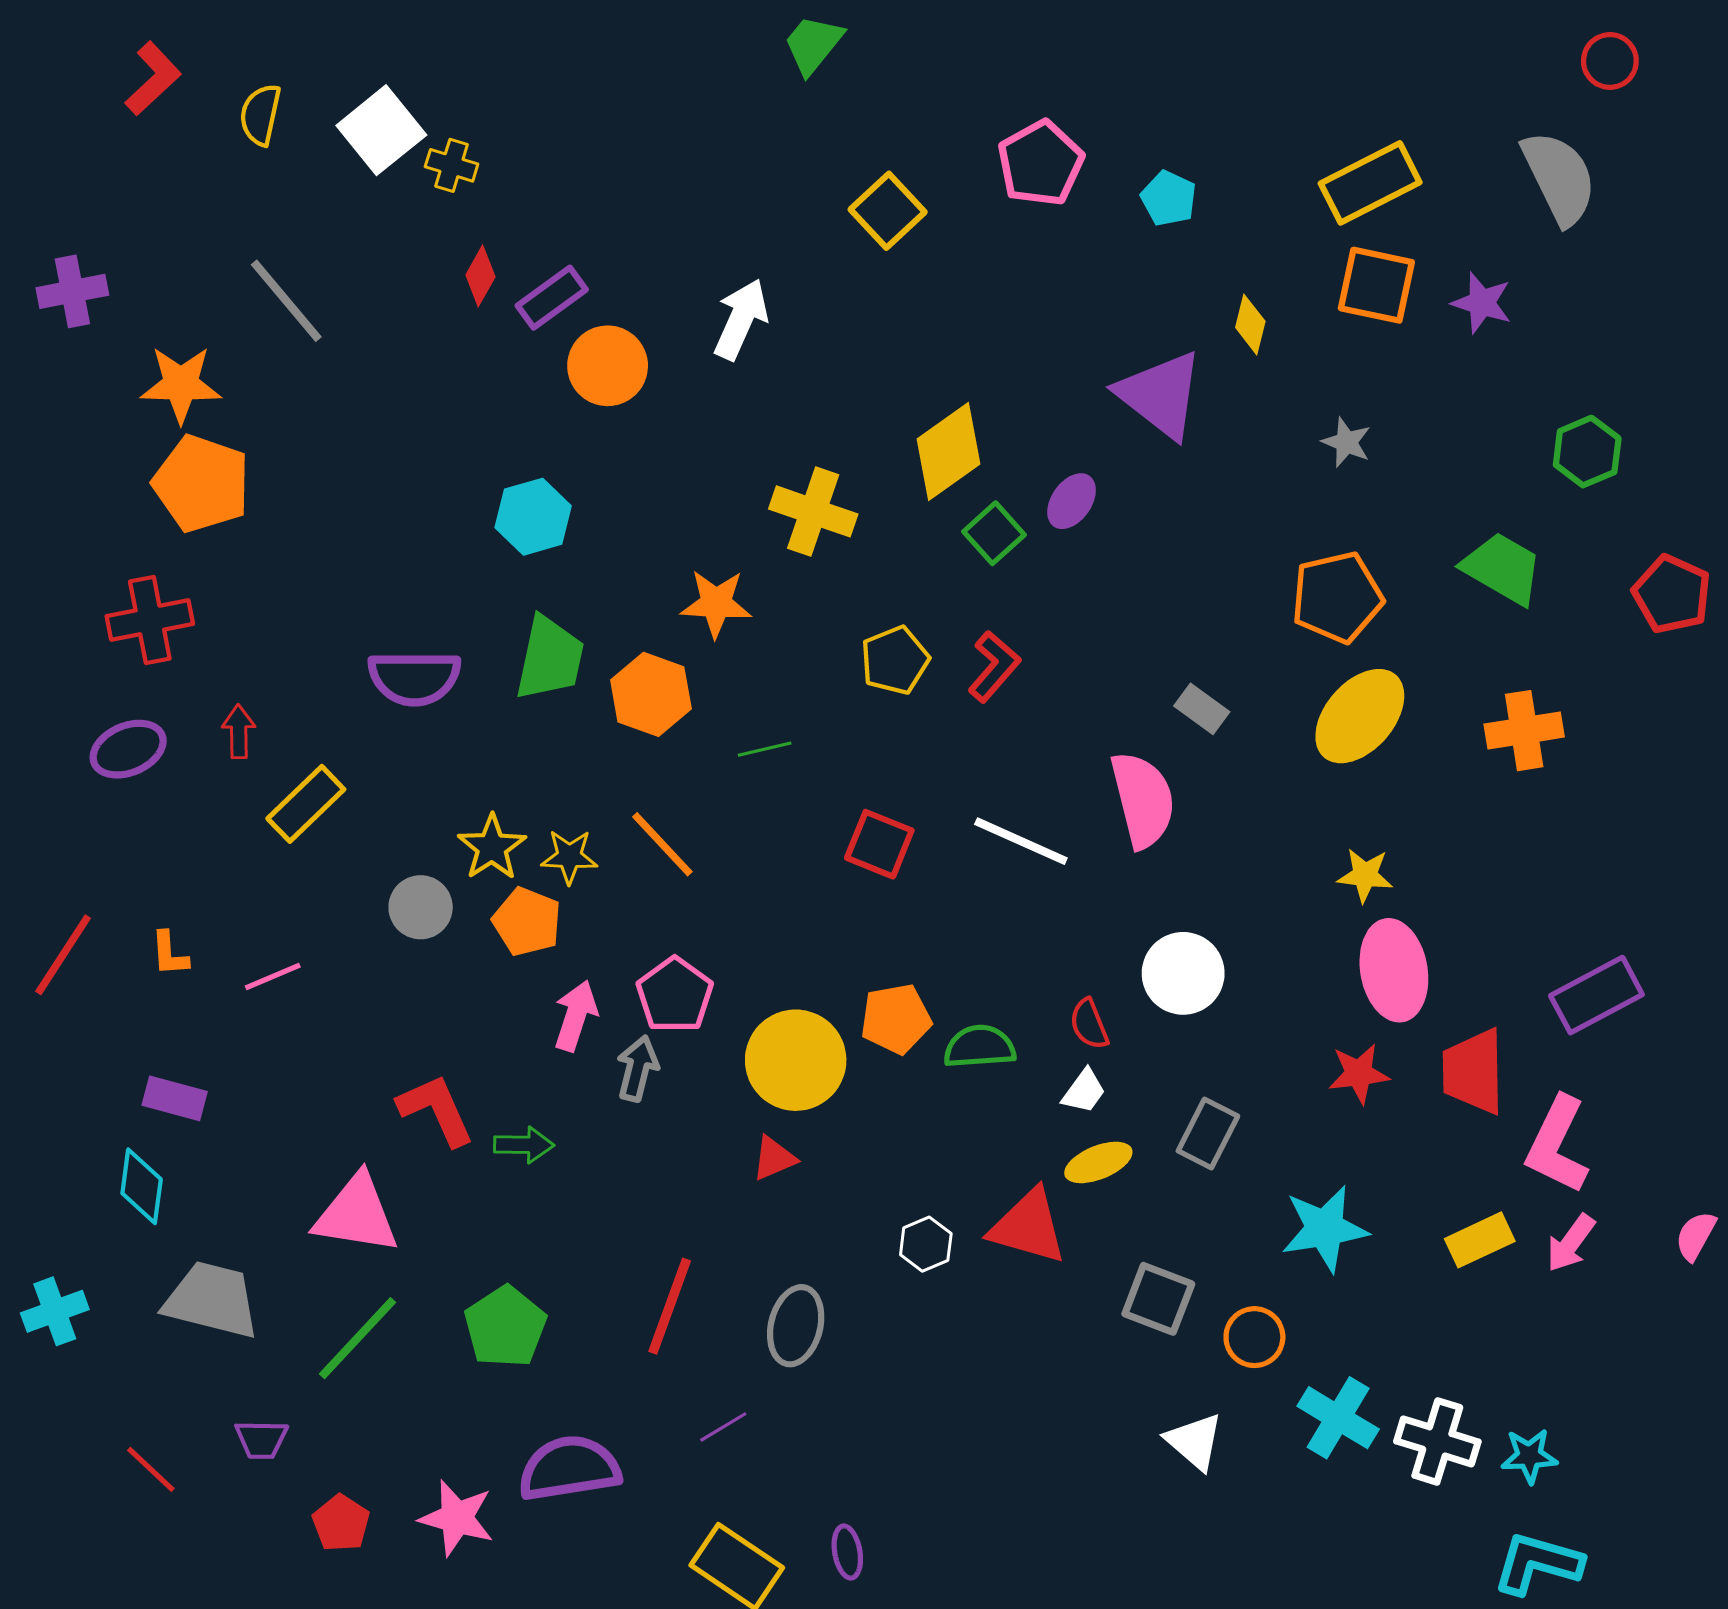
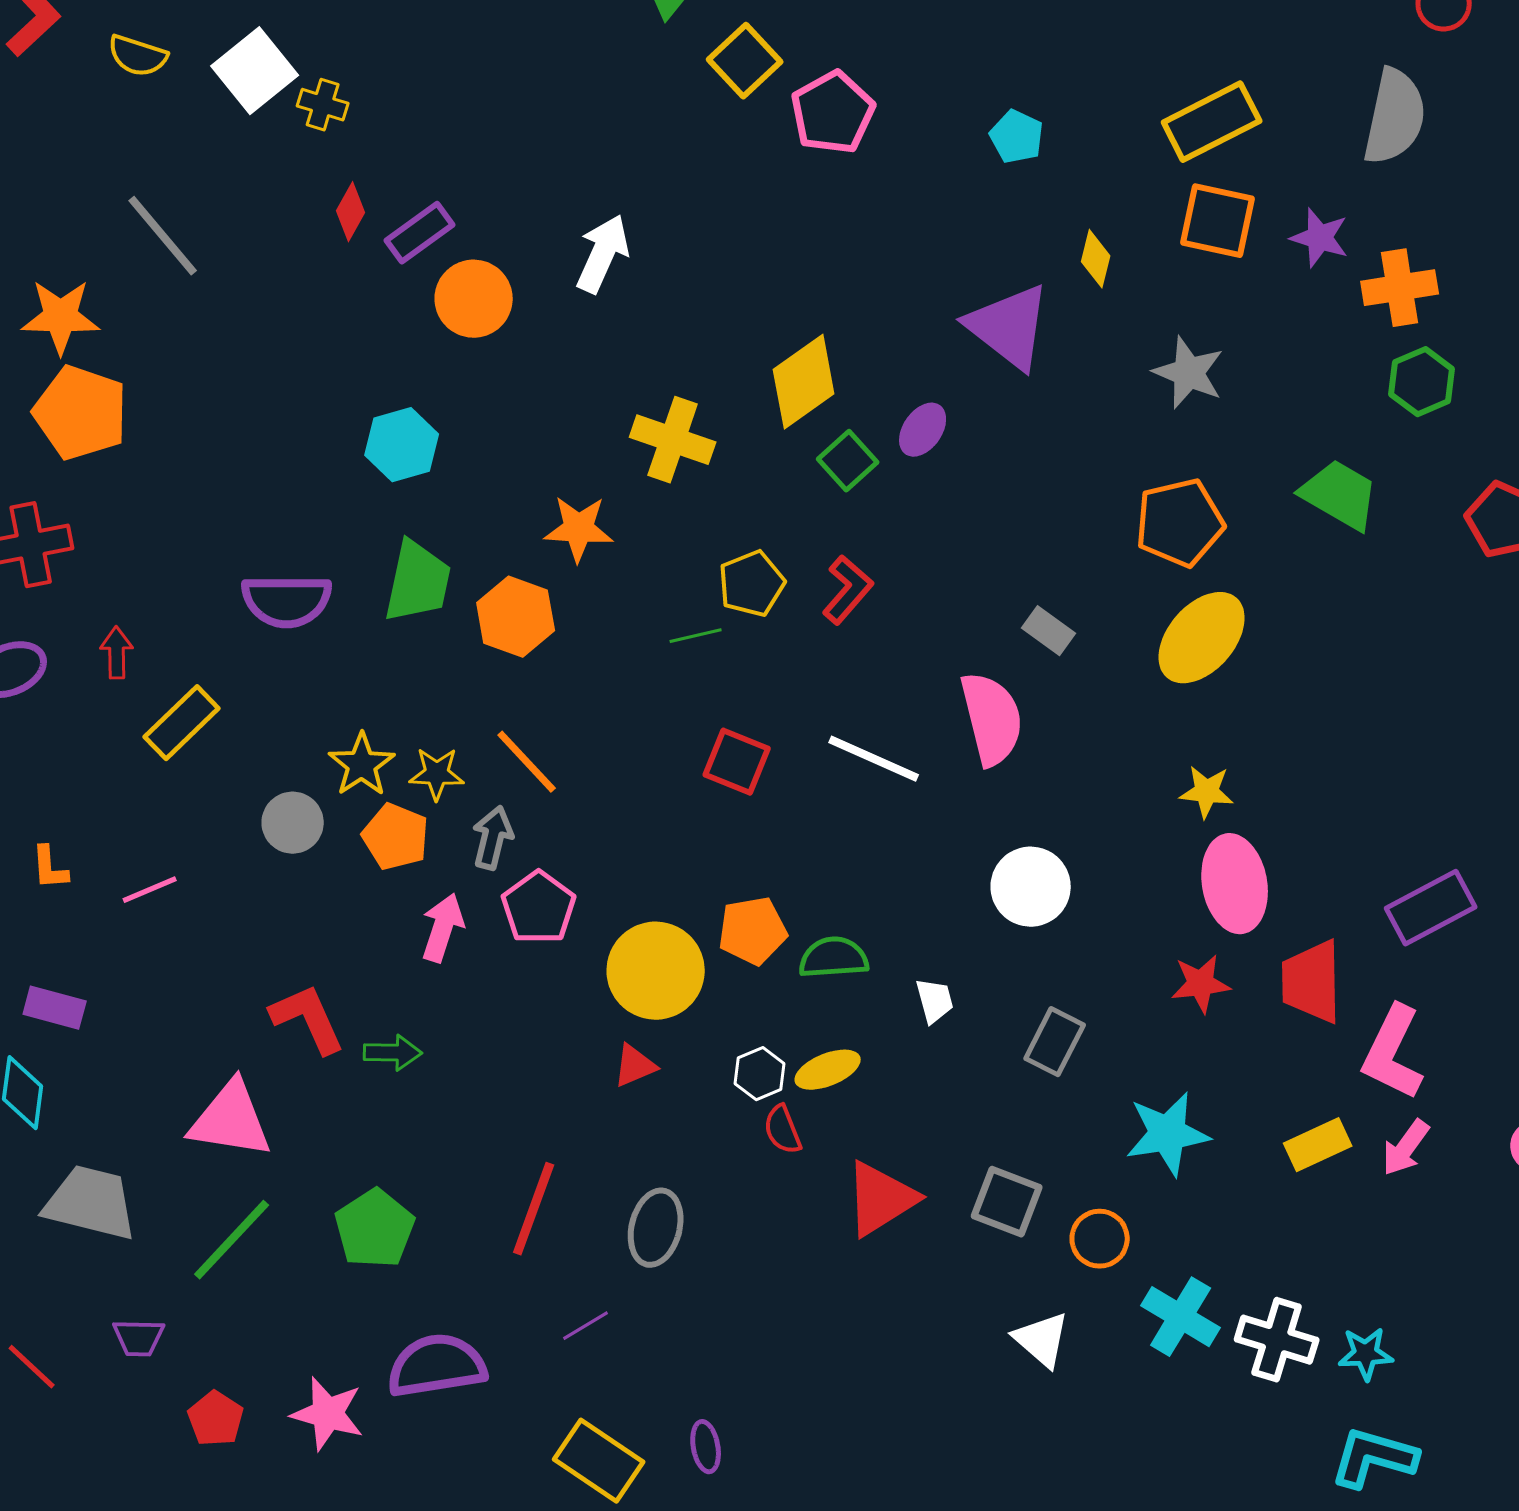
yellow semicircle: (260, 115) -> (138, 56), turned -84
pink pentagon: (1041, 163) -> (833, 113), moved
gray semicircle: (1559, 178) -> (1395, 117), turned 38
yellow square: (888, 211) -> (745, 61), moved
gray star: (1346, 442) -> (1189, 373), size x1.5
orange cross: (1524, 731) -> (1400, 288), moved
green line: (765, 749) -> (696, 636), moved
red semicircle: (1089, 1024) -> (783, 1130), moved
gray arrow: (638, 1068) -> (493, 838), moved
white trapezoid: (1084, 1091) -> (935, 1001), turned -51
yellow ellipse: (1098, 1162) -> (828, 1070), moved
red triangle: (1028, 1227) -> (881, 1199), moved, turned -48
white hexagon: (926, 1244) -> (760, 1074), moved

